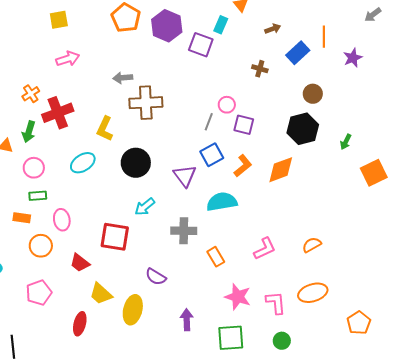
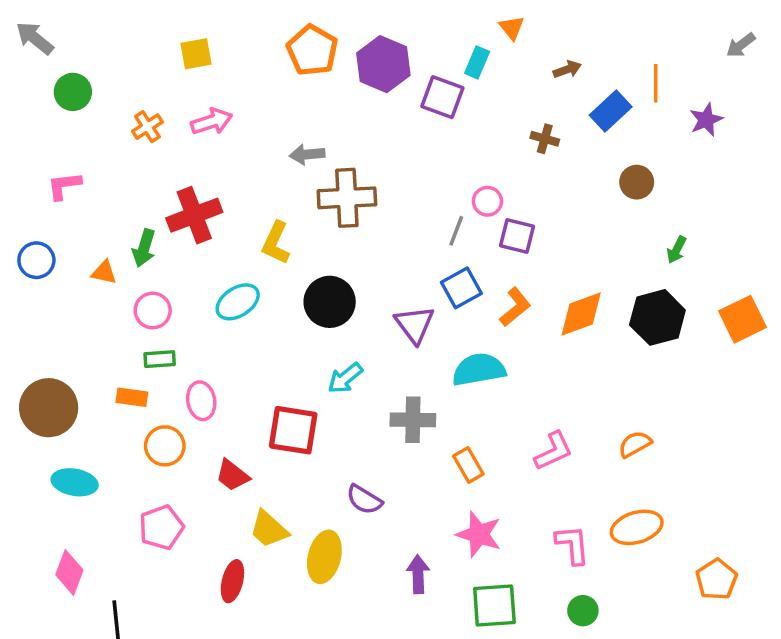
orange cross: (31, 94) -> (147, 127), moved
black hexagon: (303, 129) -> (657, 317), moved
green arrow: (346, 142) -> (677, 250), moved
pink star: (238, 297) -> (479, 534), moved

